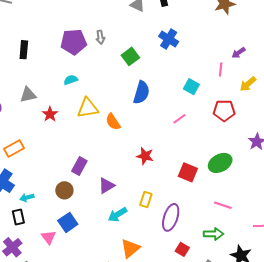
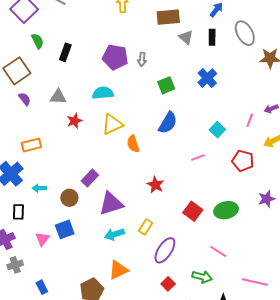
cyan semicircle: (71, 80) -> (103, 93), size x1.5
yellow triangle: (88, 108) -> (112, 124), turned -30
purple triangle: (106, 186) -> (111, 204), size x1.5
cyan arrow: (27, 198) -> (39, 188), moved

